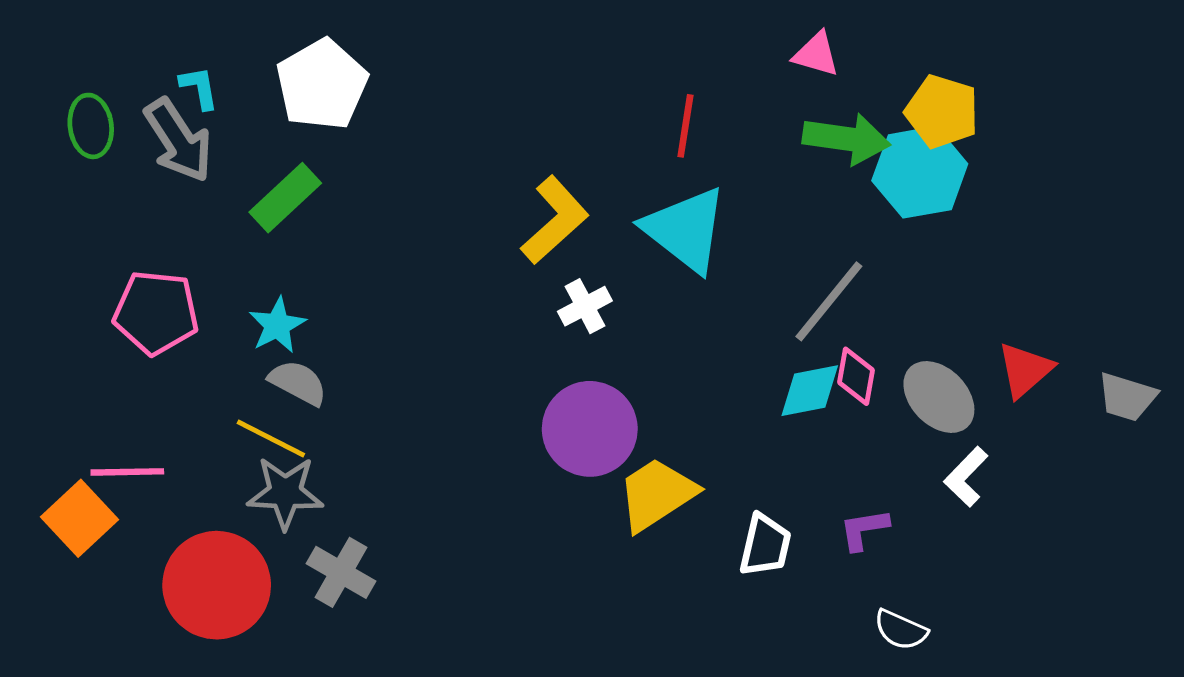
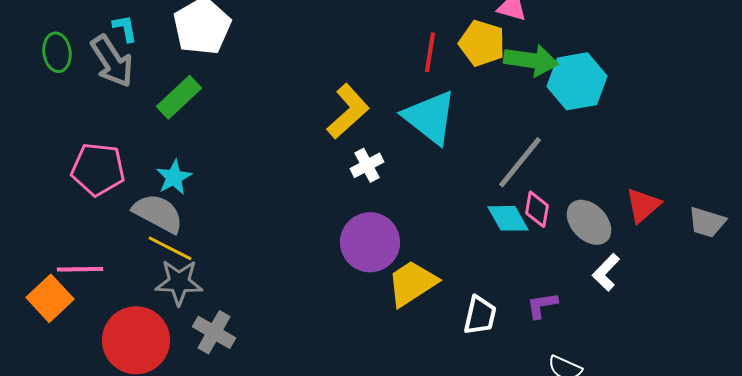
yellow pentagon: (942, 112) -> (482, 43), moved
gray semicircle: (298, 383) -> (158, 213), moved, size x1.4
cyan diamond: (810, 391) -> (508, 218), turned 72

